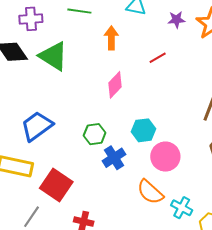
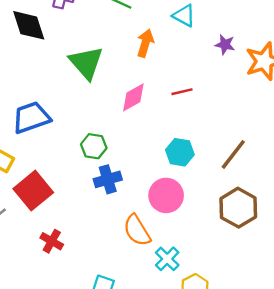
green triangle: (53, 56) -> (86, 63), moved
red line: (158, 58) -> (182, 92), moved
cyan hexagon: (144, 130) -> (180, 152), moved

